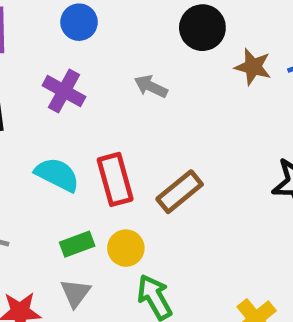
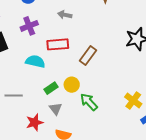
purple cross: (64, 91) -> (29, 26), turned -36
red rectangle: (115, 179) -> (58, 44), moved, turned -65

